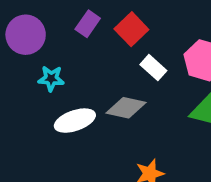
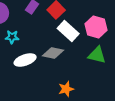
white rectangle: (153, 68) -> (68, 31), size x1.5

